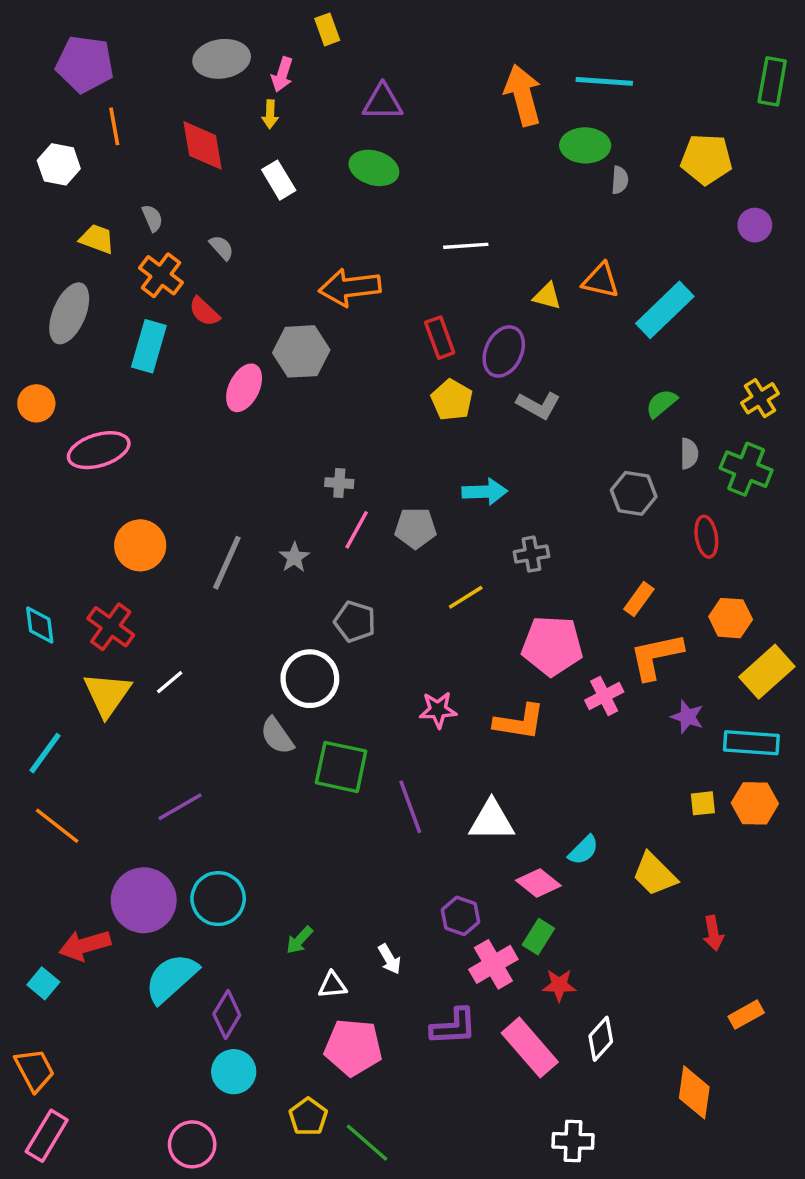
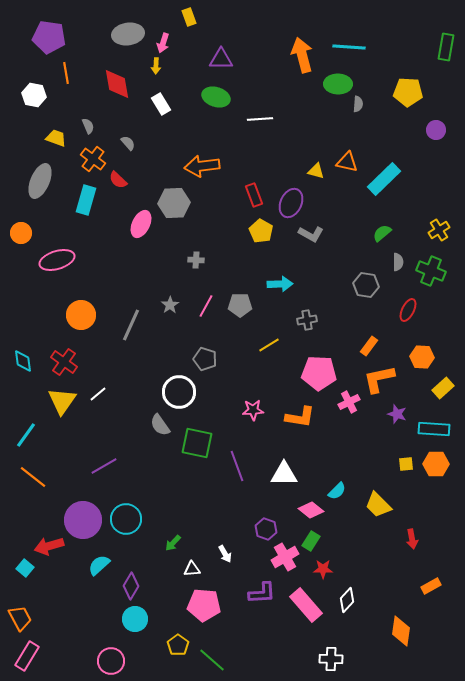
white line: (466, 246) -> (260, 119), moved
gray cross: (339, 483) -> (196, 260), moved
red ellipse: (706, 537) -> (408, 310), turned 35
gray star: (294, 557) -> (170, 305), moved
yellow rectangle: (767, 672) -> (443, 388), size x0.7
cyan semicircle: (171, 978) -> (99, 565), size x0.7

